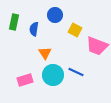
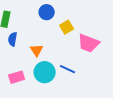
blue semicircle: (34, 29) -> (13, 39), moved
yellow square: (75, 30) -> (67, 27), turned 32

